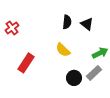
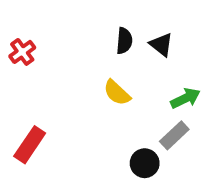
red rectangle: (26, 63) -> (30, 145), moved
black circle: (74, 78) -> (145, 163), moved

